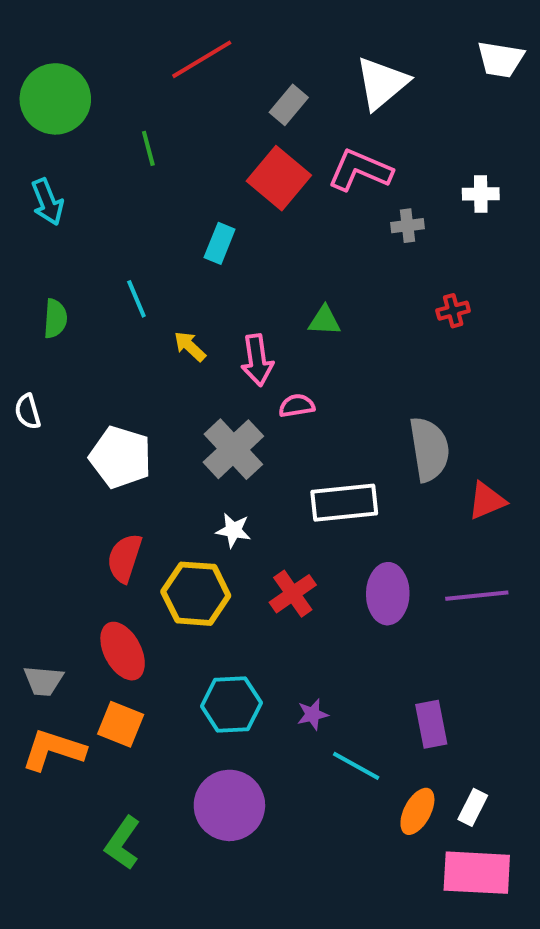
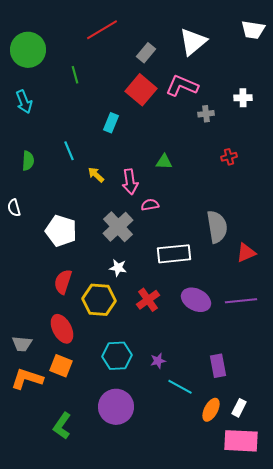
purple ellipse: (388, 594) -> (196, 300), turned -64

